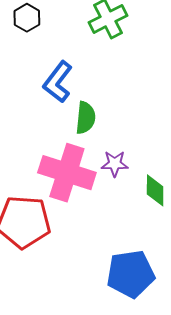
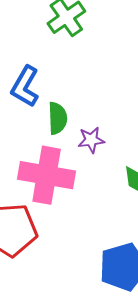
purple star: (115, 164) -> (91, 140), moved

